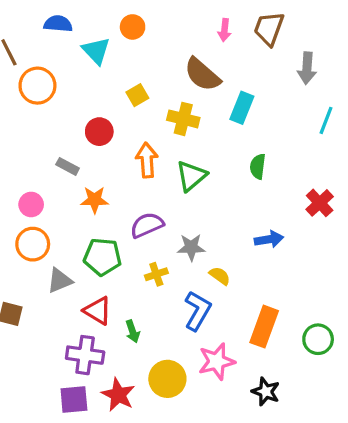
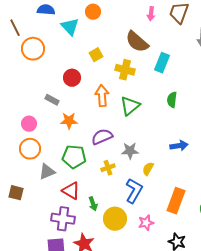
yellow semicircle: (220, 276) -> (148, 169), turned -96
pink star: (217, 361) -> (146, 223), size x0.7
yellow circle: (167, 379) -> (115, 219), moved

